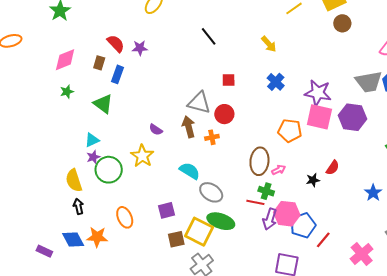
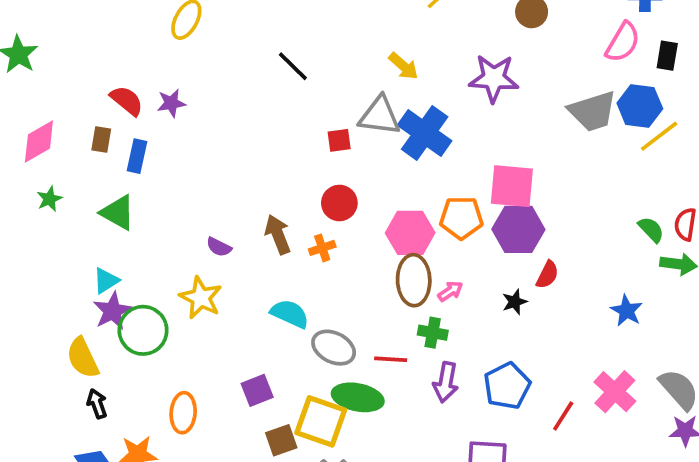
blue cross: (276, 82) -> (425, 133), size x1.6
purple star: (318, 93) -> (494, 78), moved
gray triangle: (199, 103) -> (380, 116), moved
purple hexagon: (352, 117) -> (518, 229), moved
purple star: (93, 157) -> (112, 311), size x1.5
red line: (255, 202) -> (391, 359), moved
pink hexagon: (287, 214) -> (410, 233), moved
orange ellipse: (125, 217) -> (183, 413), turned 35
red line: (323, 240) -> (563, 416), moved
pink cross: (362, 254) -> (615, 392), moved

